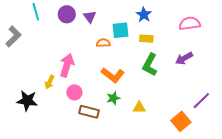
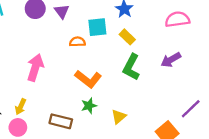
yellow rectangle: (146, 39) -> (127, 37), turned 40
yellow arrow: (50, 82) -> (21, 107), moved
pink circle: (74, 92) -> (18, 127), moved
yellow triangle: (139, 108) -> (119, 117), turned -40

